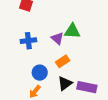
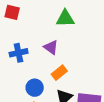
green triangle: (72, 31) -> (65, 18), moved

